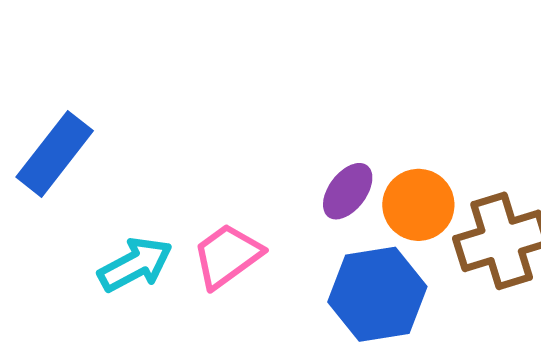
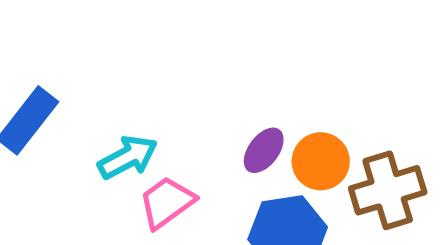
cyan arrow: (135, 264) -> (128, 157), moved

